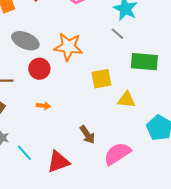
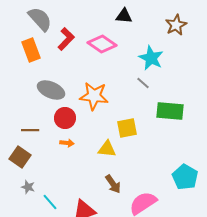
yellow triangle: (126, 100) -> (107, 149), moved
orange arrow: (43, 106) -> (67, 143), moved

